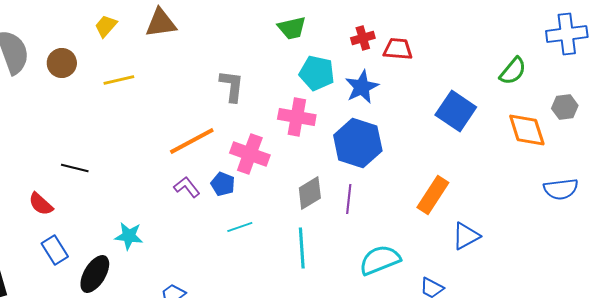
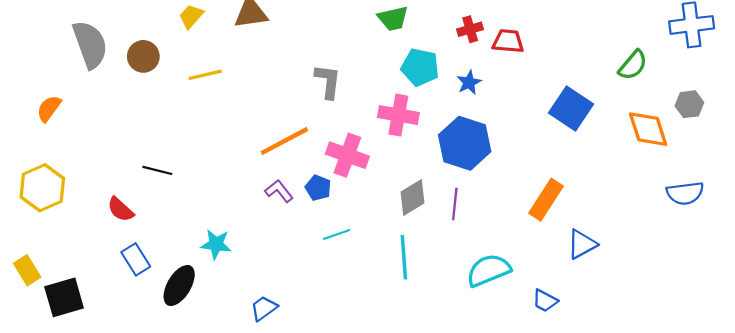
blue star: (362, 87) -> (469, 82), size x0.7

